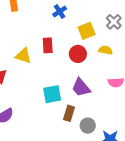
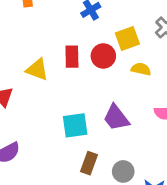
yellow semicircle: (105, 50) -> (141, 69), moved
red circle: (78, 54) -> (103, 56), moved
brown rectangle: (69, 113) -> (89, 163), moved

